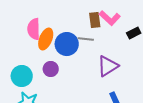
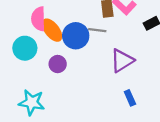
orange ellipse: (46, 39) -> (52, 30), turned -60
cyan circle: (22, 76) -> (25, 48), moved

